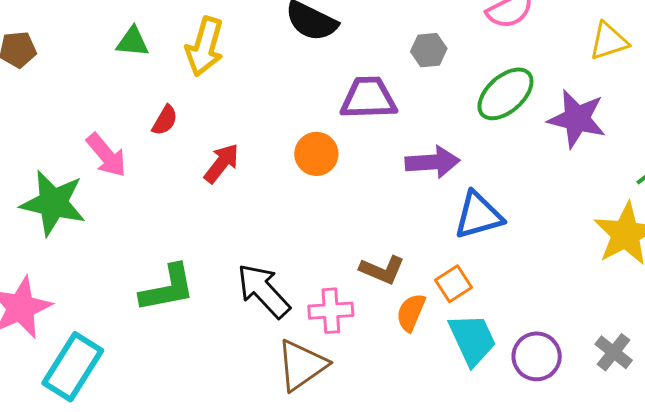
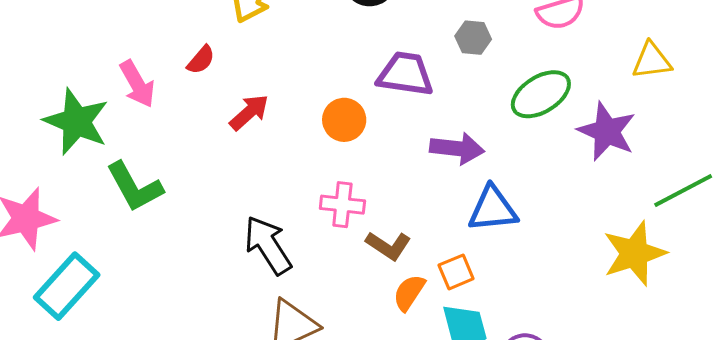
green L-shape: (167, 288) -> (135, 187), moved, turned 62
pink cross: (331, 311) -> (342, 205), moved

